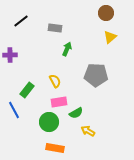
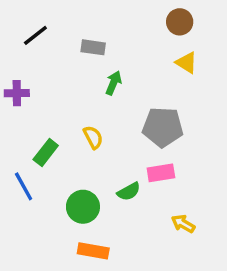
yellow triangle: (110, 37) -> (186, 63), turned -48
pink rectangle: (59, 102) -> (161, 173), moved
yellow arrow: (88, 131) -> (183, 224), moved

